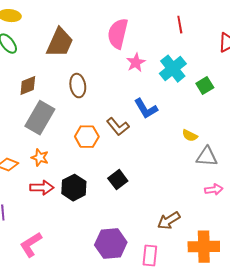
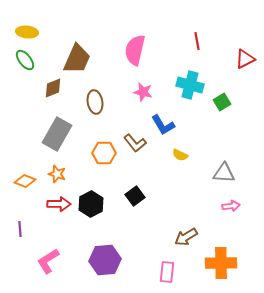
pink star: (136, 63) -> (143, 92), moved, turned -30
cyan cross: (173, 69) -> (190, 85), turned -36
brown diamond: (28, 86) -> (53, 88), moved
yellow semicircle: (190, 136) -> (180, 155), moved
purple hexagon: (111, 244) -> (105, 260), moved

